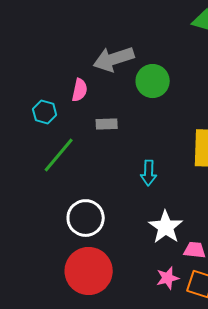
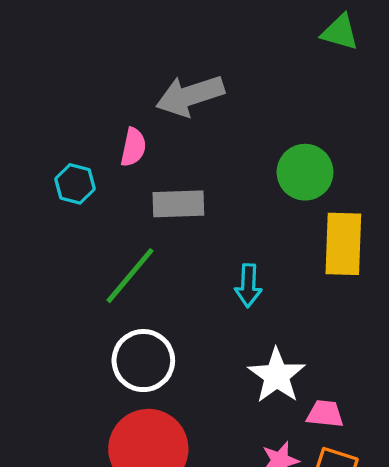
green circle: (153, 81) -> (305, 172), moved
gray rectangle: (107, 124) -> (178, 204), size x1.4
green line: (59, 155) -> (130, 276), moved

